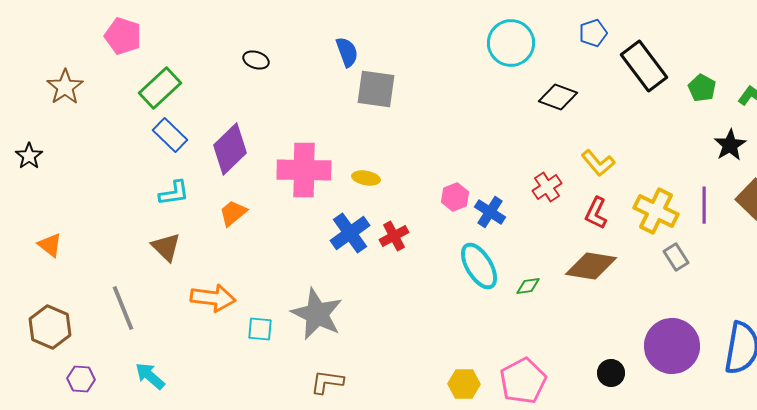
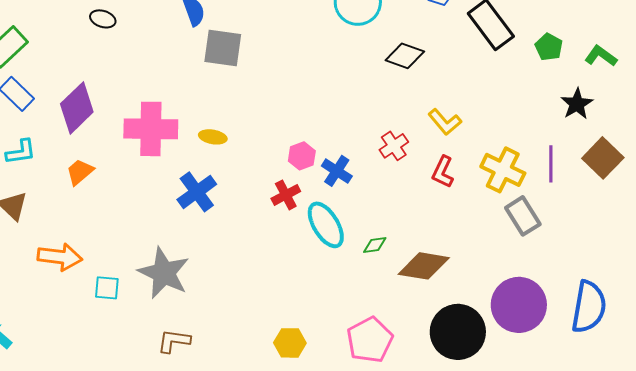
red cross: (394, 236) -> (286, 195), moved
gray rectangle: (676, 257) -> (523, 216), size x1.4
brown diamond: (591, 266) -> (424, 266), moved
black circle: (611, 373) -> (458, 332), size x2.0
yellow hexagon: (464, 384) -> (290, 343), moved

